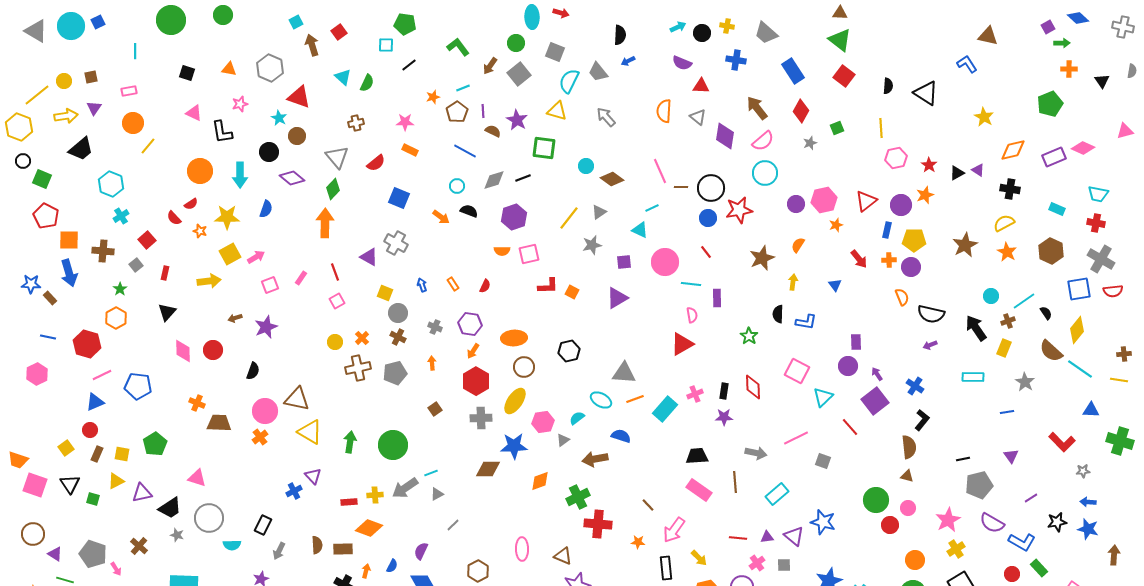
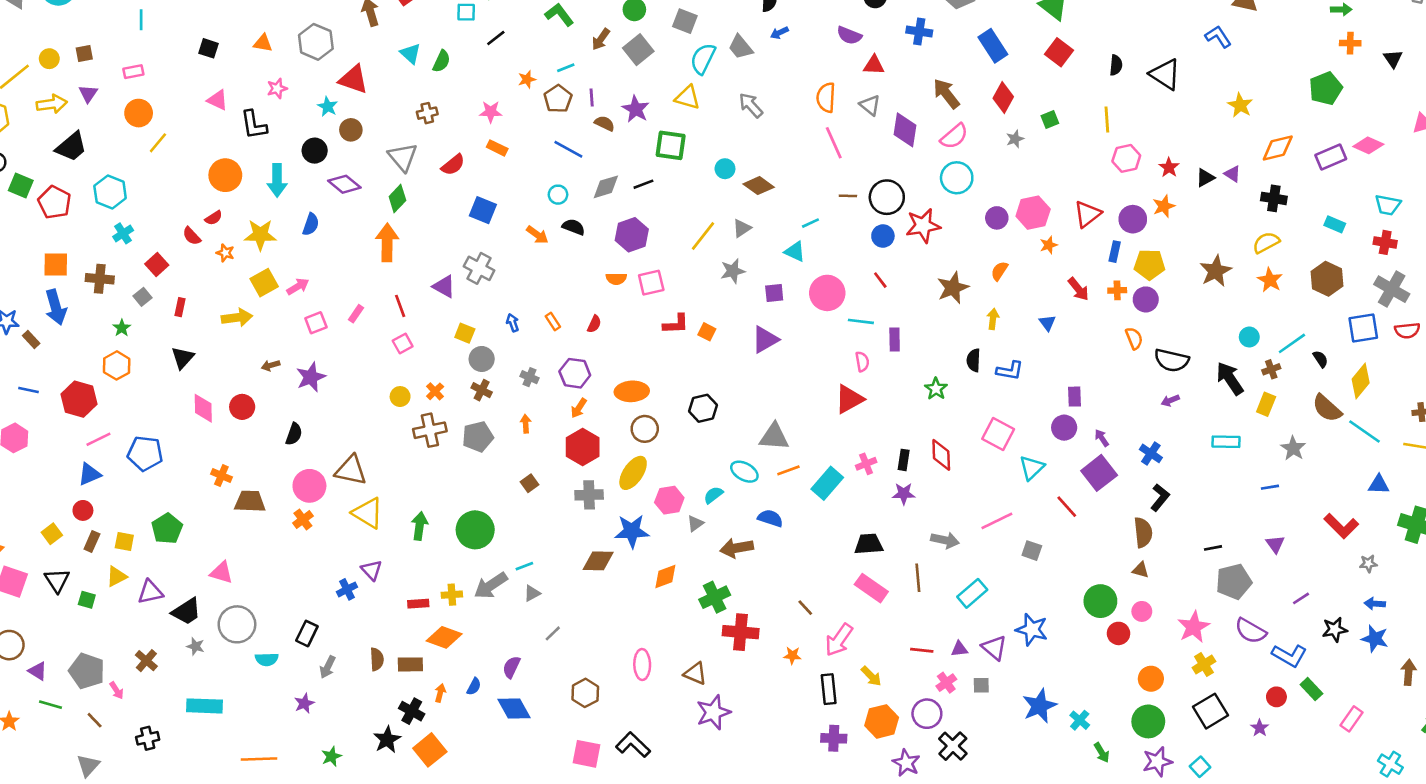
pink line: (660, 171) -> (834, 143), moved
red pentagon: (46, 216) -> (54, 202), moved

